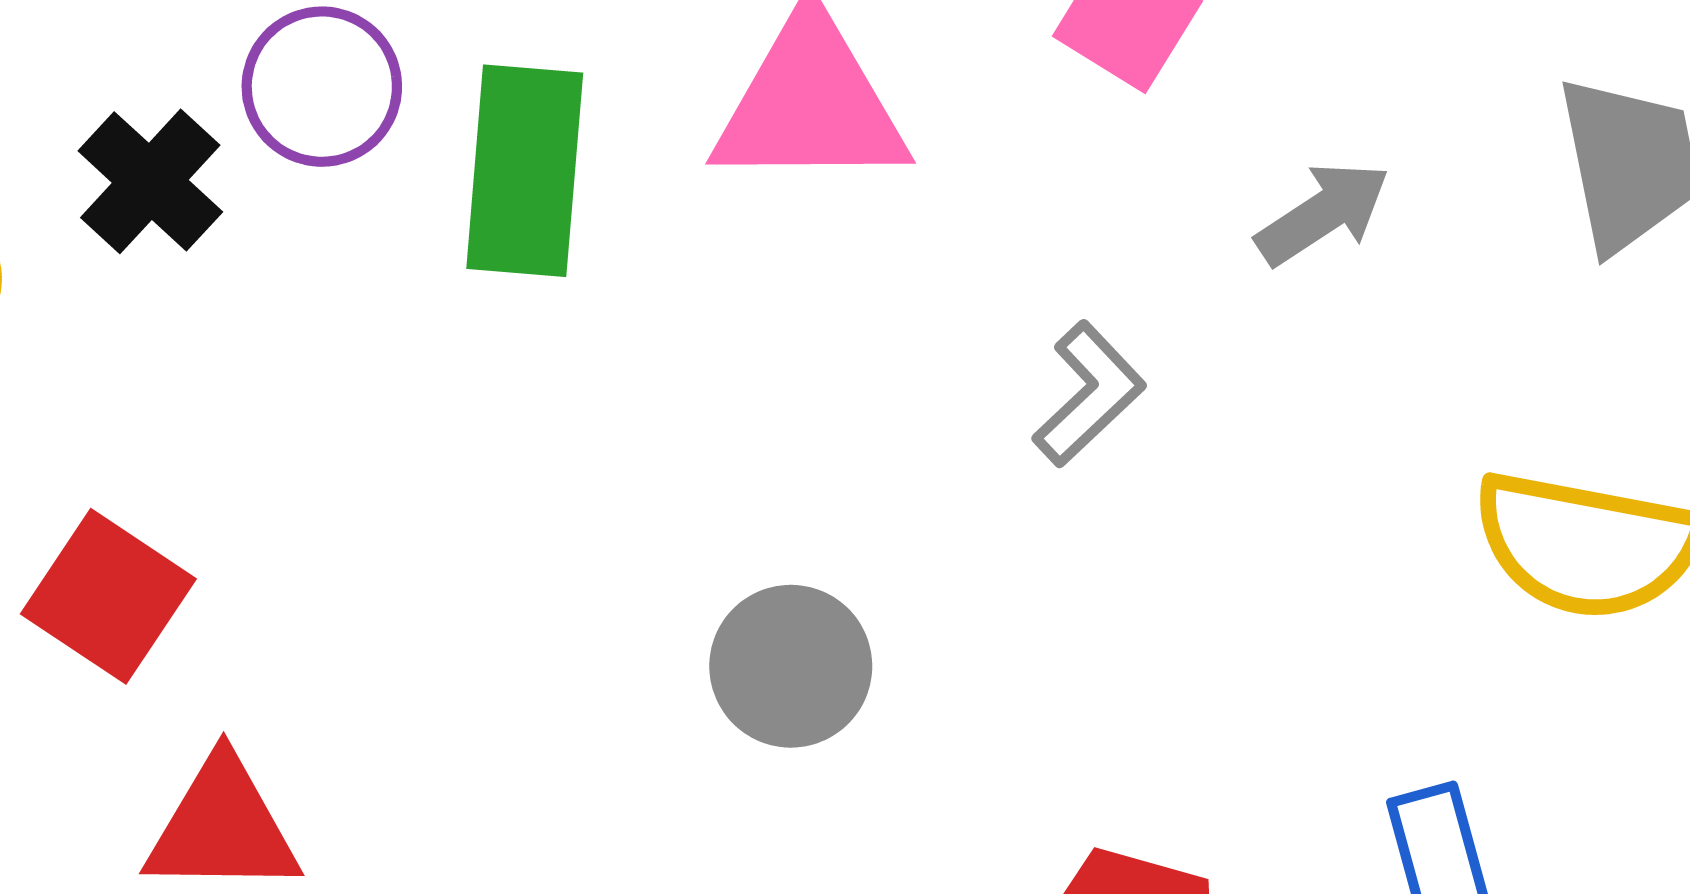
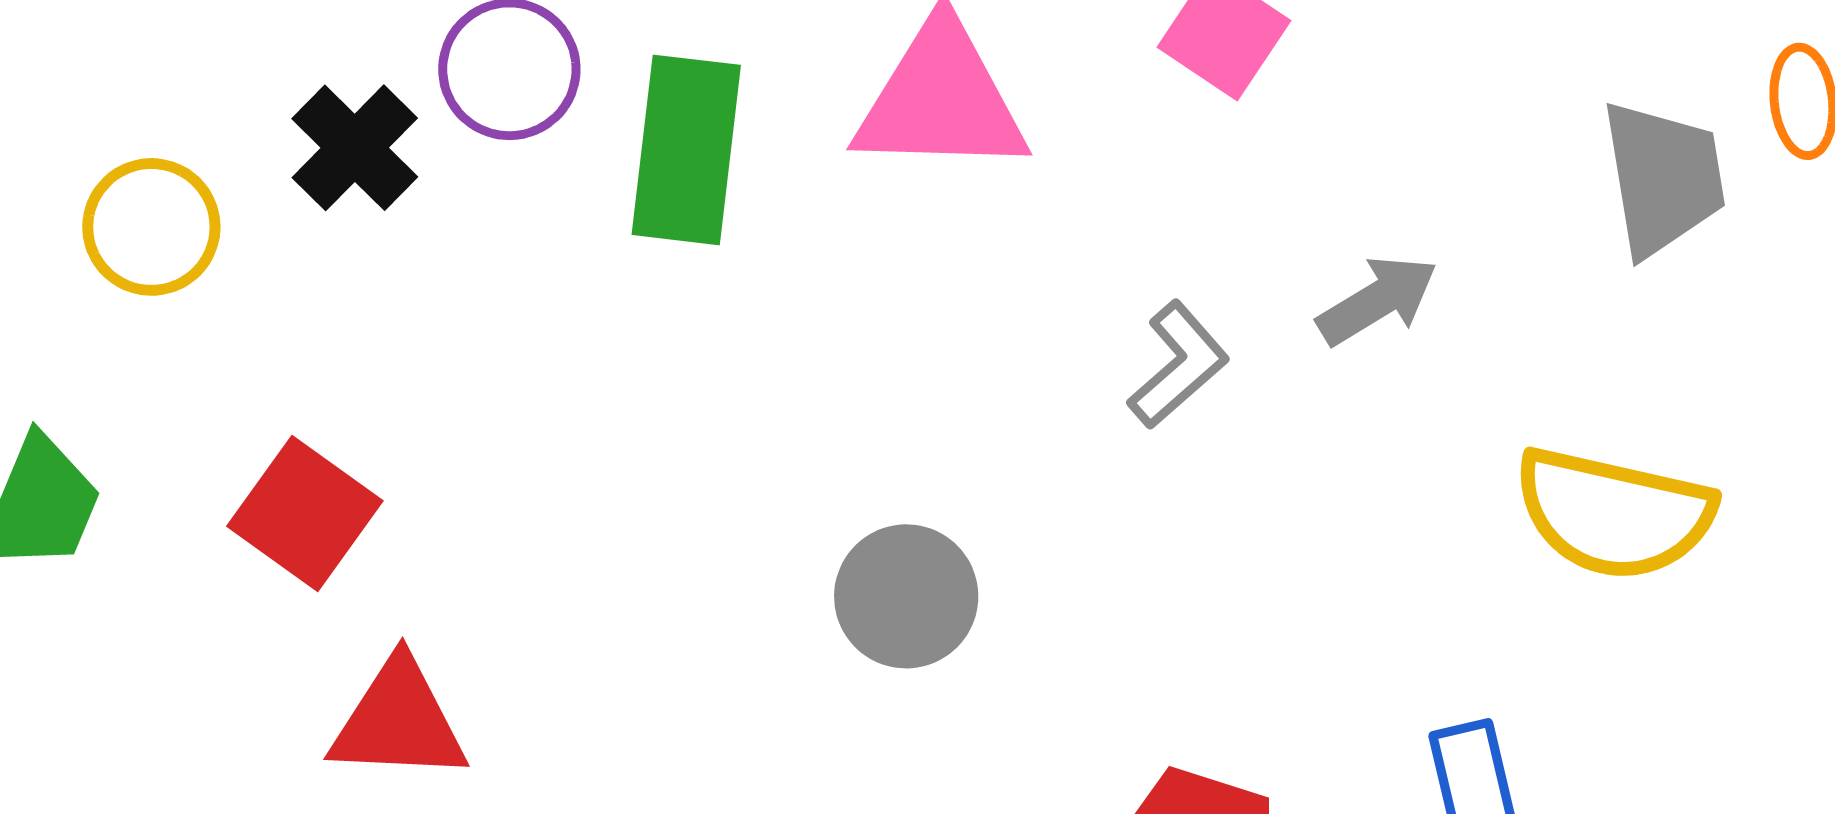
gray arrow: (1323, 213) -> (1377, 300), moved

